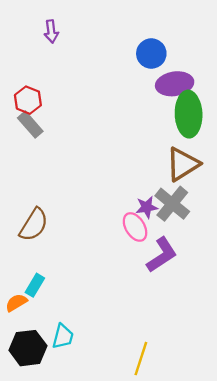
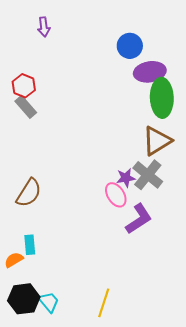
cyan rectangle: (35, 285) -> (30, 245), turned -36
cyan trapezoid: (63, 336) -> (49, 302), moved, turned -55
yellow line: (141, 359) -> (104, 303), moved

